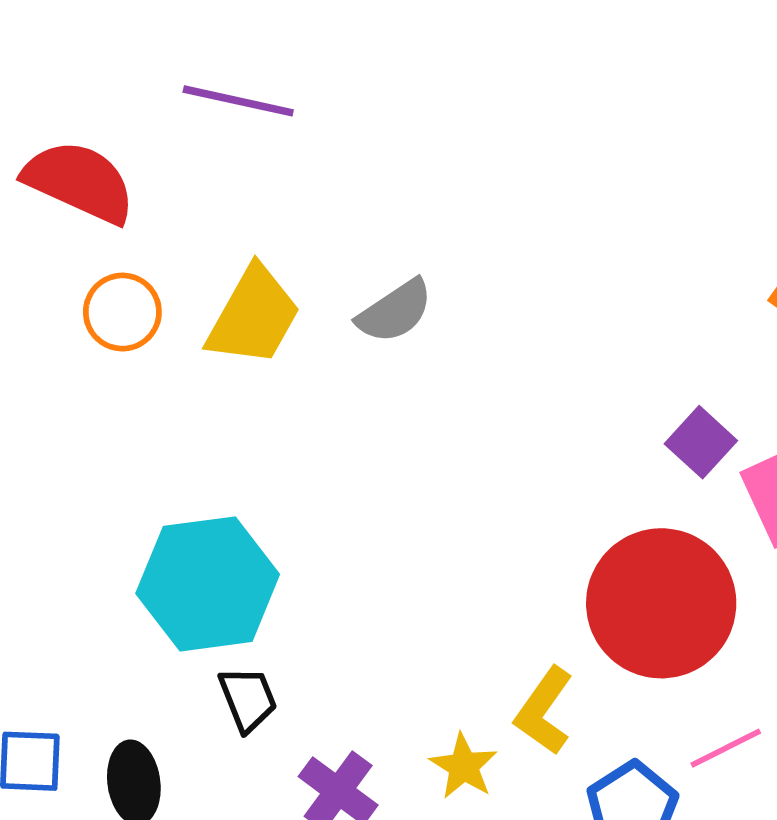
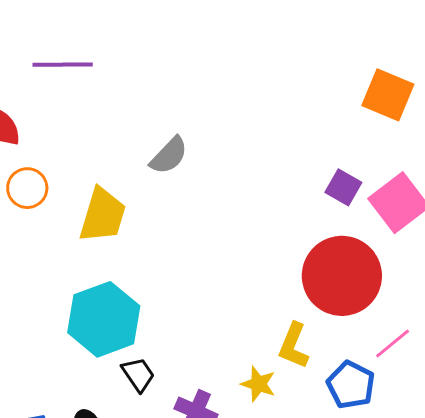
yellow trapezoid: (254, 316) -> (103, 215), moved

